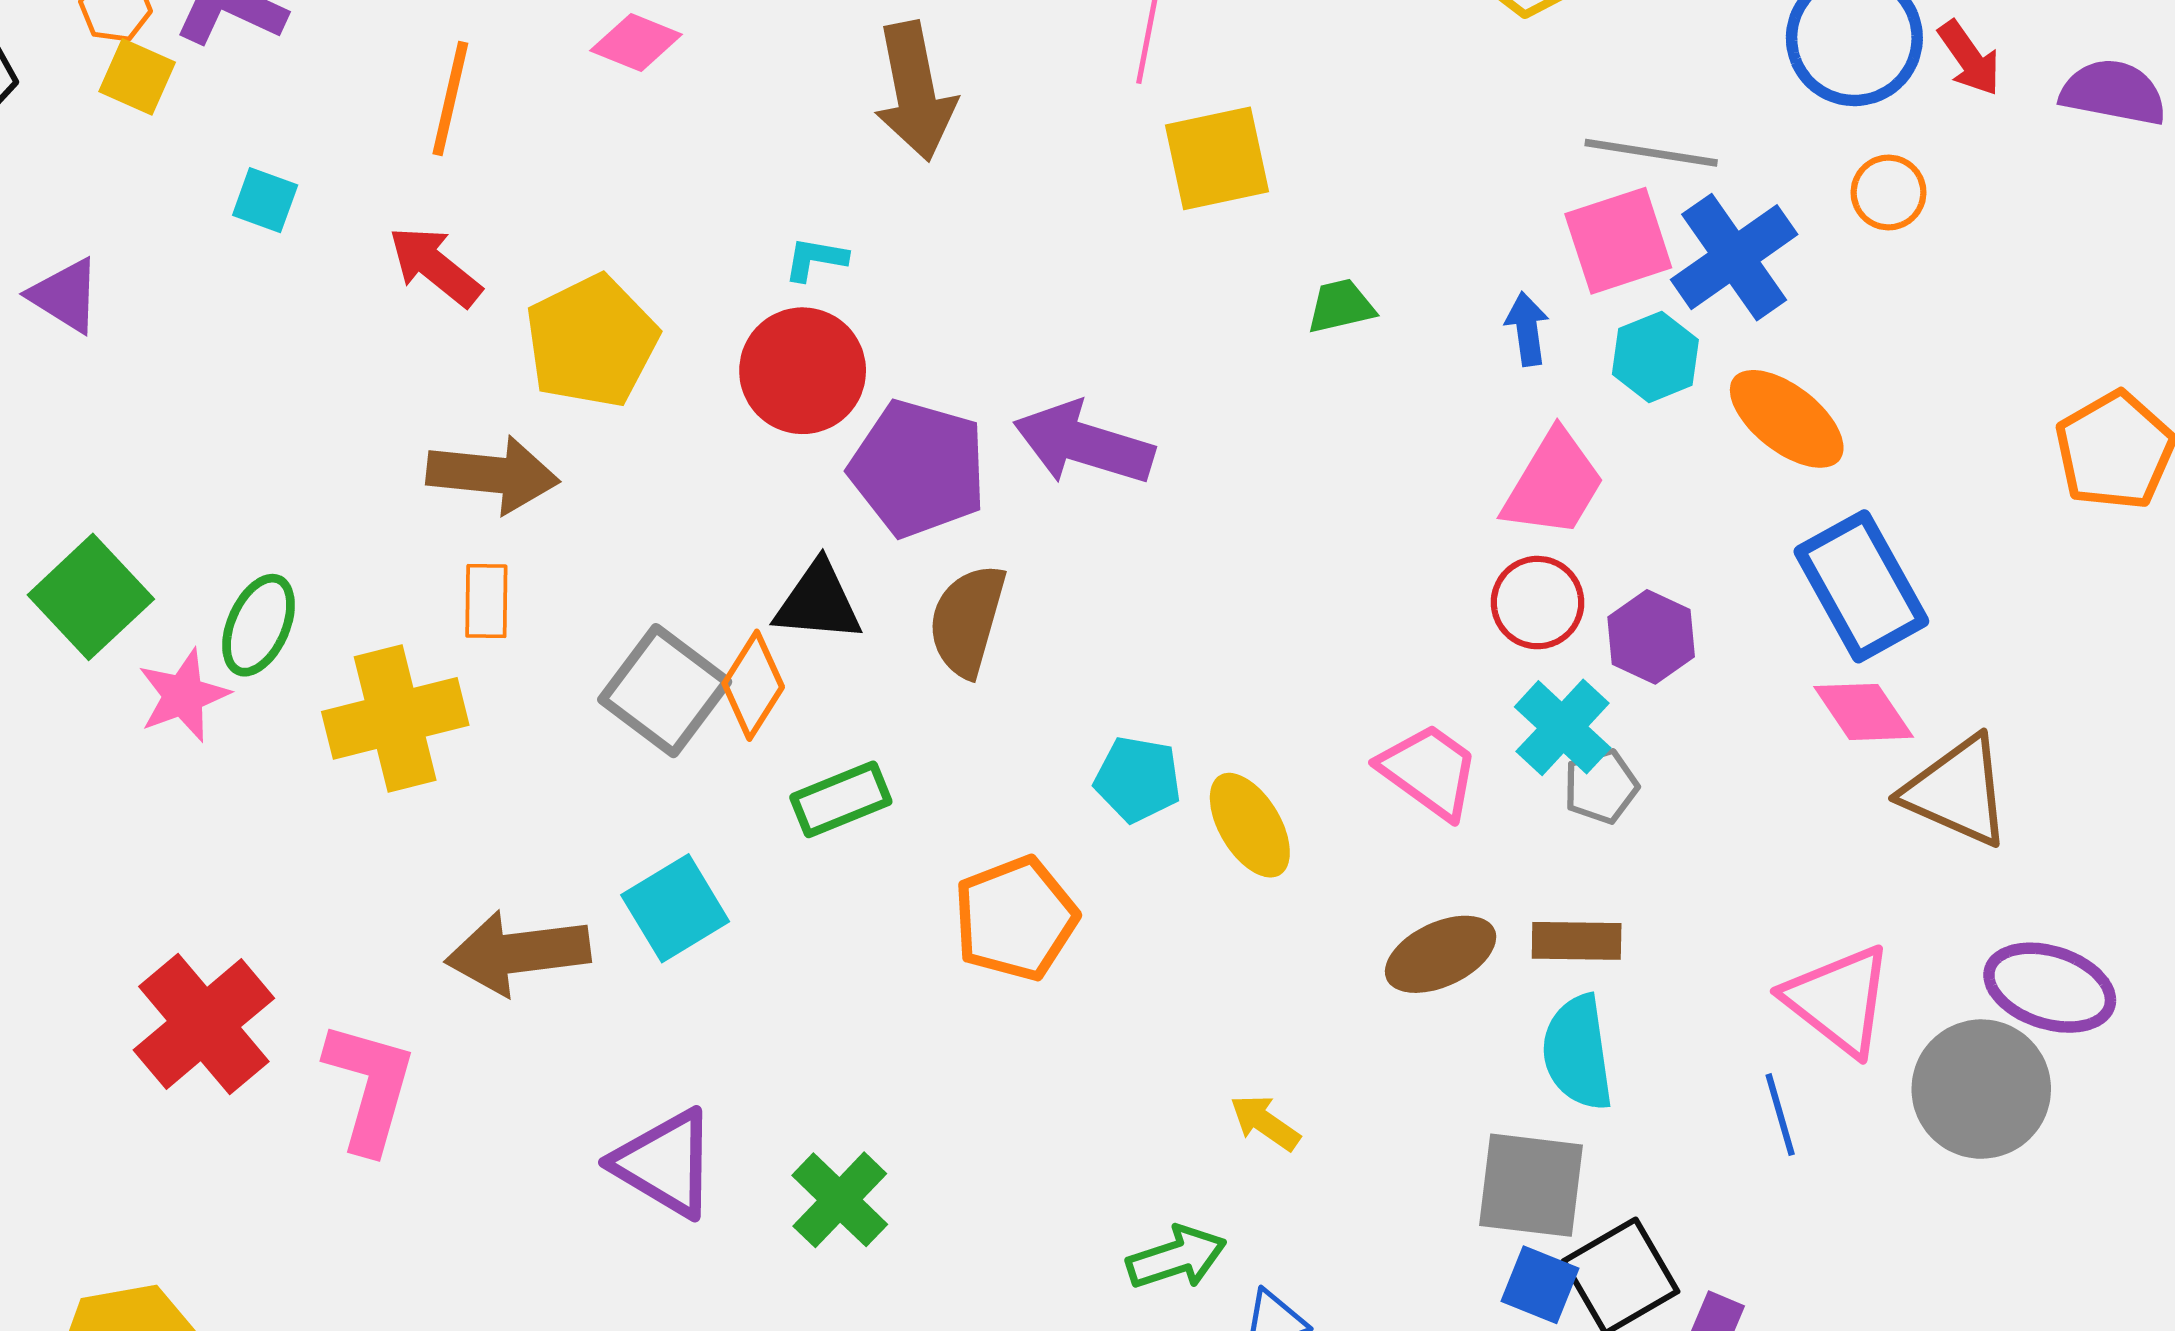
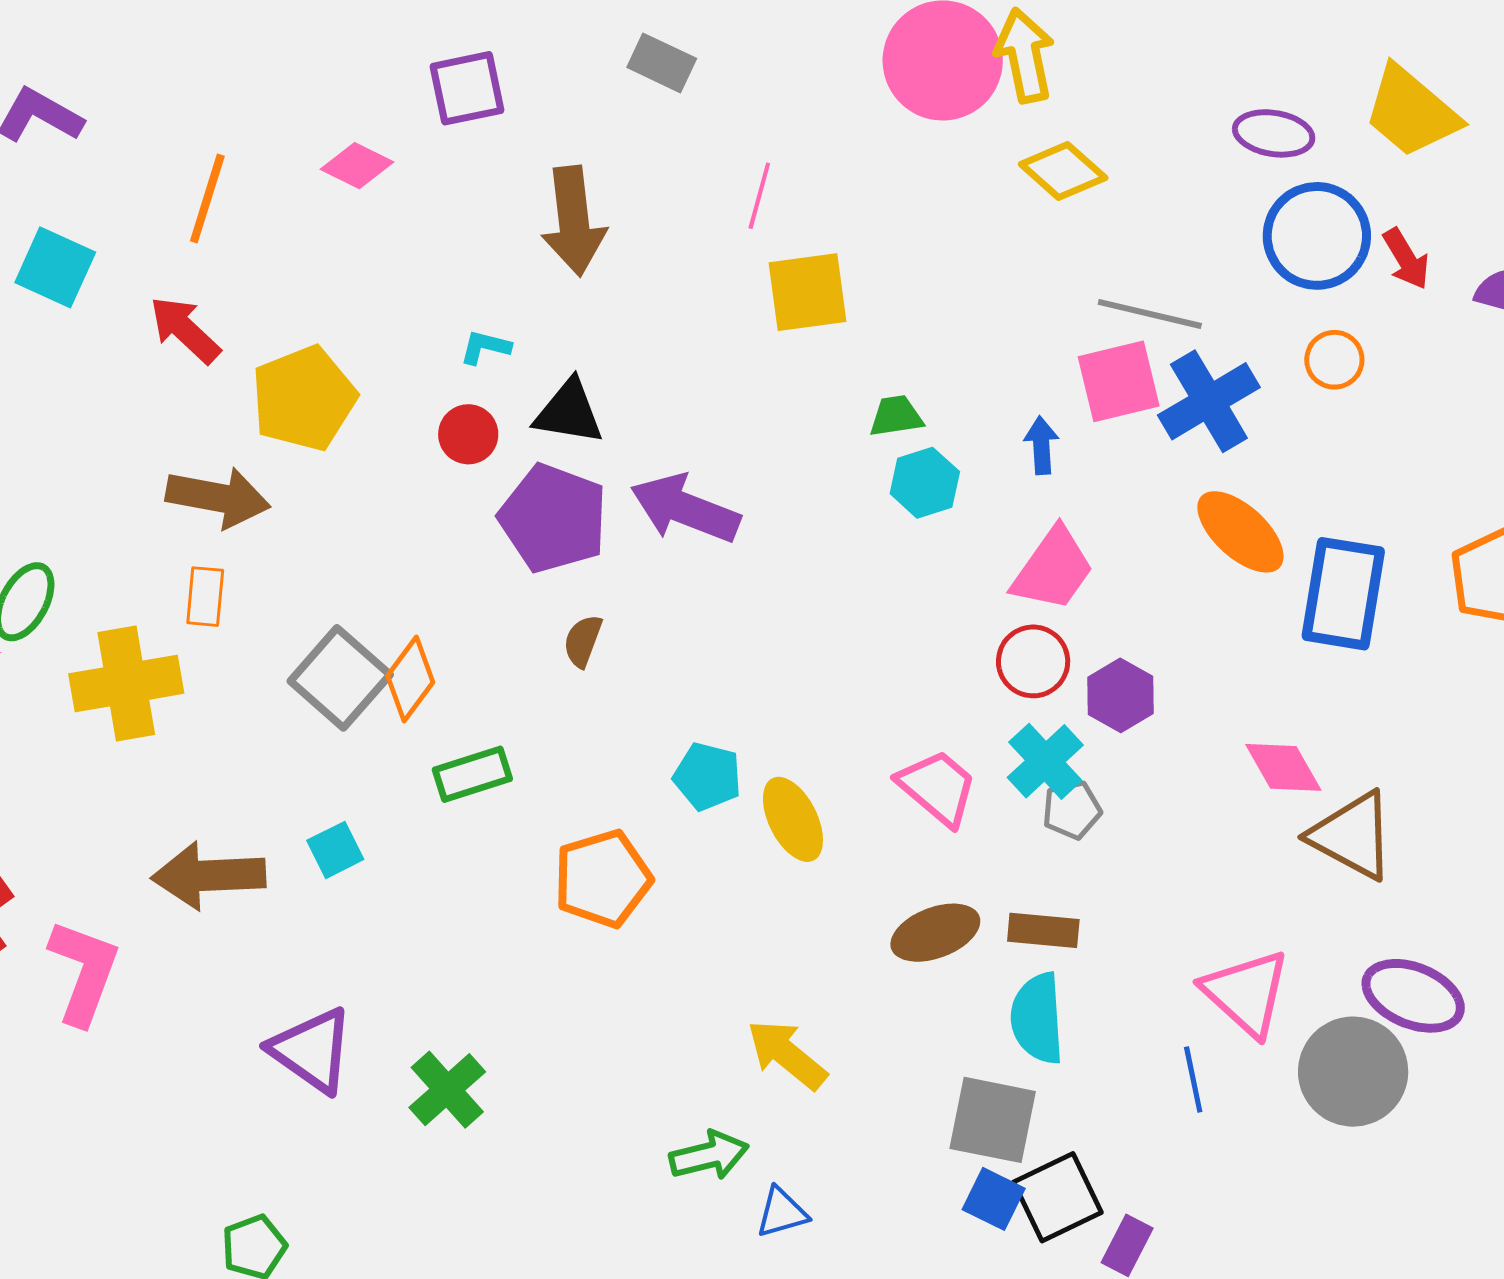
cyan square: (265, 200) -> (55, 267), size x1.5
cyan hexagon: (1655, 357) -> (925, 483), moved
red circle: (803, 371) -> (468, 434), size x0.6
blue rectangle: (1861, 586) -> (1343, 594), moved, turned 34
black triangle: (818, 602) -> (569, 412), moved
brown semicircle: (967, 620) -> (583, 641), size x0.6
cyan square: (675, 908) -> (335, 850), size x0.7
yellow arrow: (1265, 1122) -> (787, 1054), size x1.5

